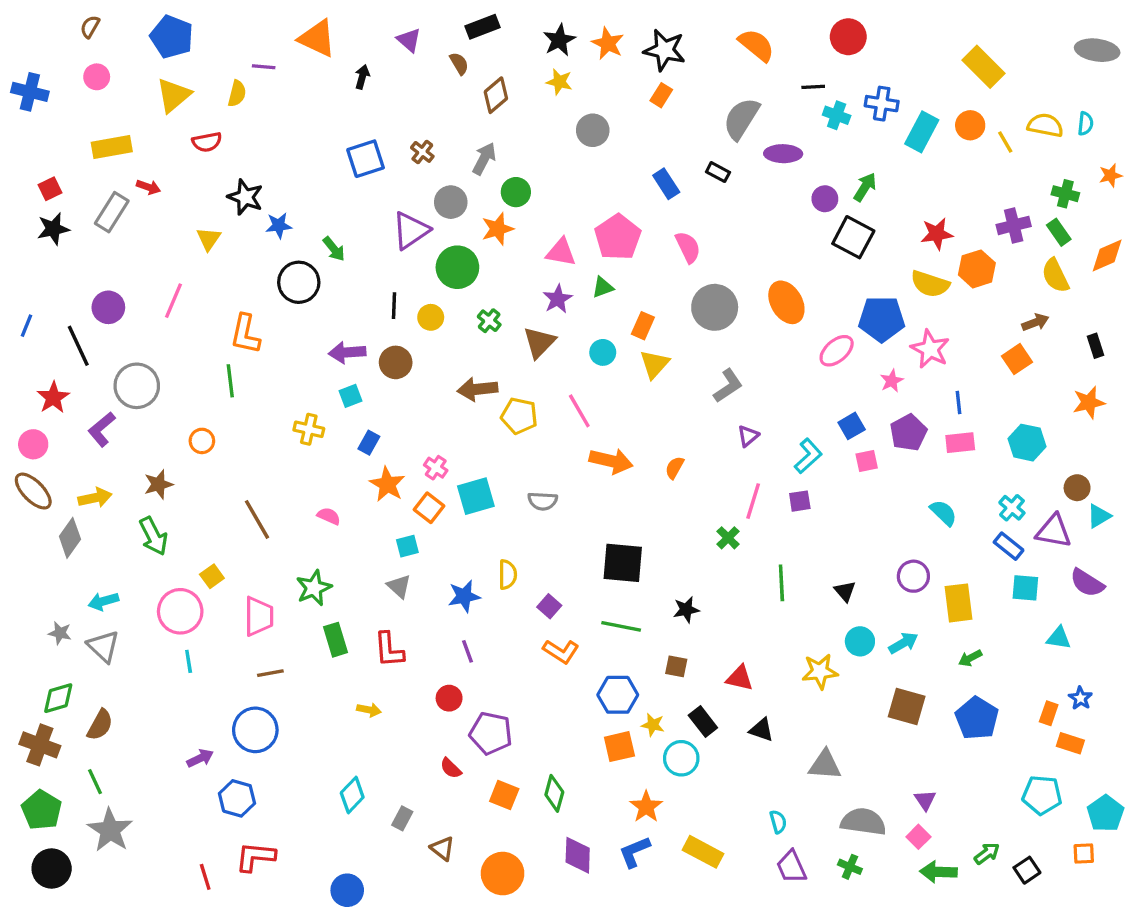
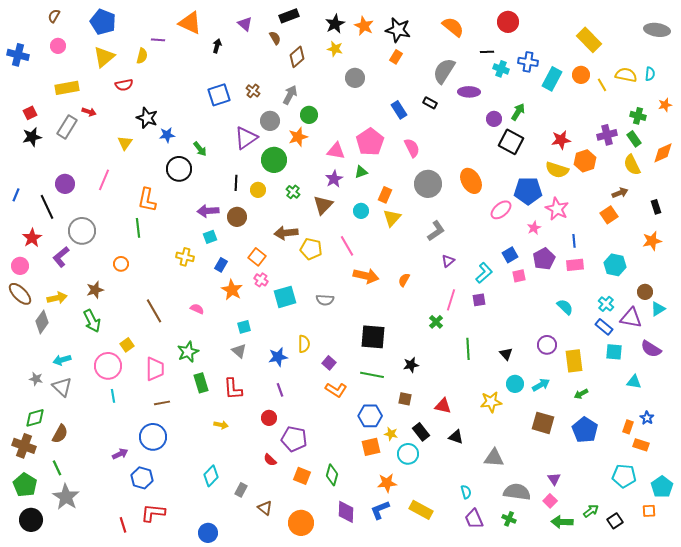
orange square: (429, 508) -> (257, 257), moved
orange star: (646, 807) -> (387, 483), turned 30

